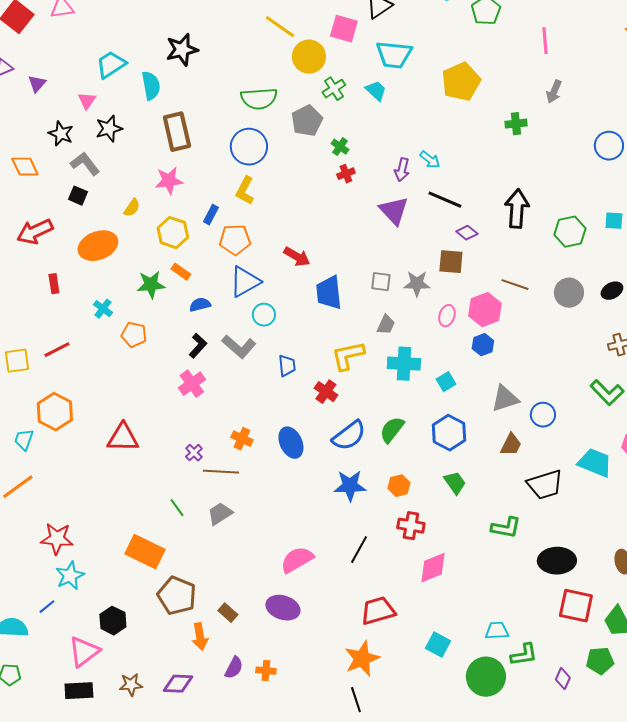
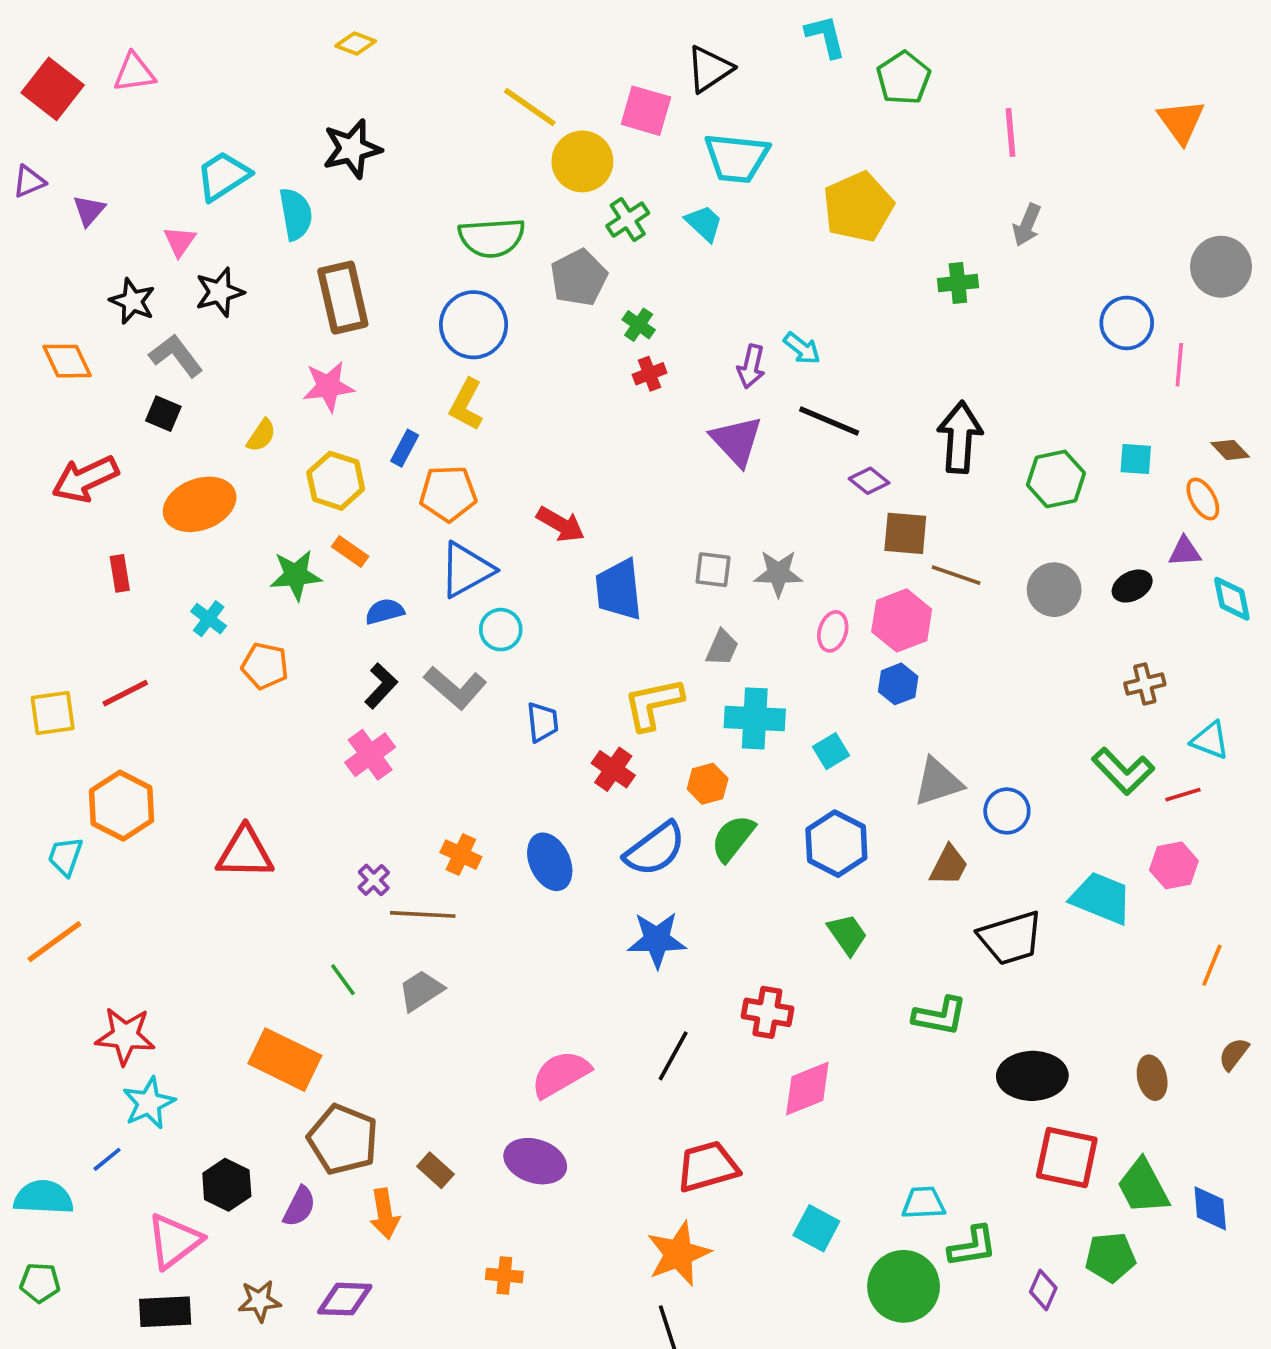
brown square: (451, 262) -> (905, 533), moved
orange hexagon: (399, 486) -> (708, 784), moved
purple semicircle: (234, 668) -> (299, 1207), moved

